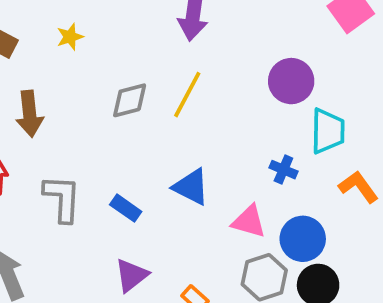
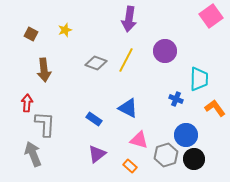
purple circle: (291, 81) -> (165, 51), moved
gray diamond: (130, 100) -> (96, 63), turned 35
gray L-shape: (62, 198) -> (45, 124), moved
pink triangle: (249, 221) -> (139, 140), moved

